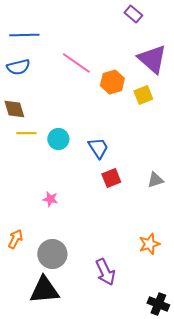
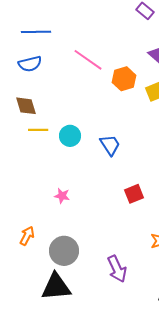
red square: (111, 178) -> (134, 194), moved

